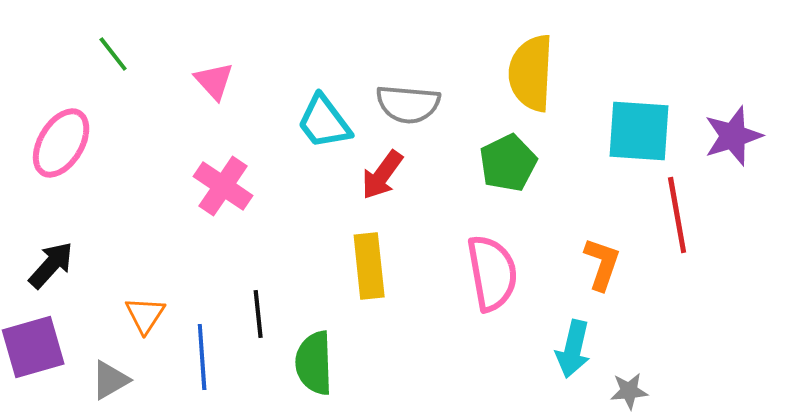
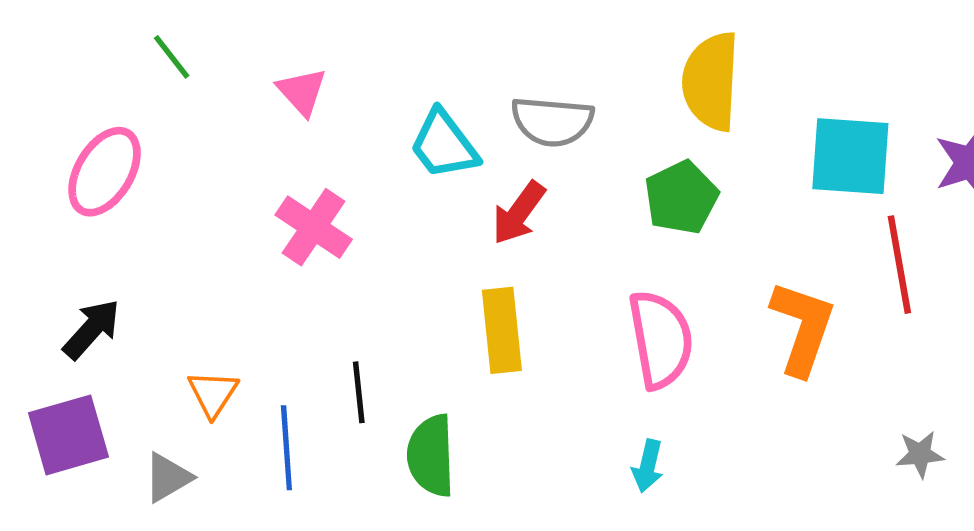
orange L-shape: (602, 264) -> (803, 328), size x1.4
cyan arrow: (573, 349) -> (648, 466), moved, size x0.7
gray star: (629, 391) -> (920, 454), moved

